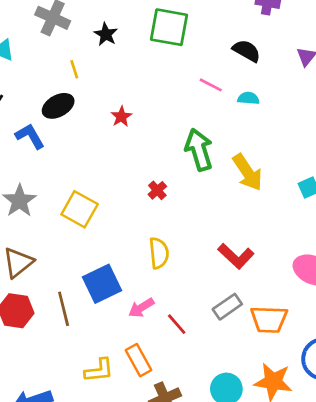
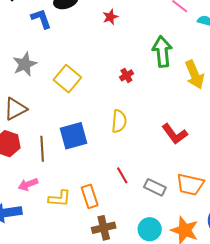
gray rectangle: (227, 307) -> (155, 187), moved, turned 50
pink arrow: (141, 308) -> (28, 184), moved

